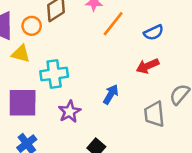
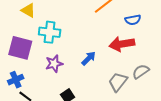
red arrow: (148, 66) -> (122, 44), size x1.4
gray trapezoid: (154, 114) -> (118, 82), turned 30

